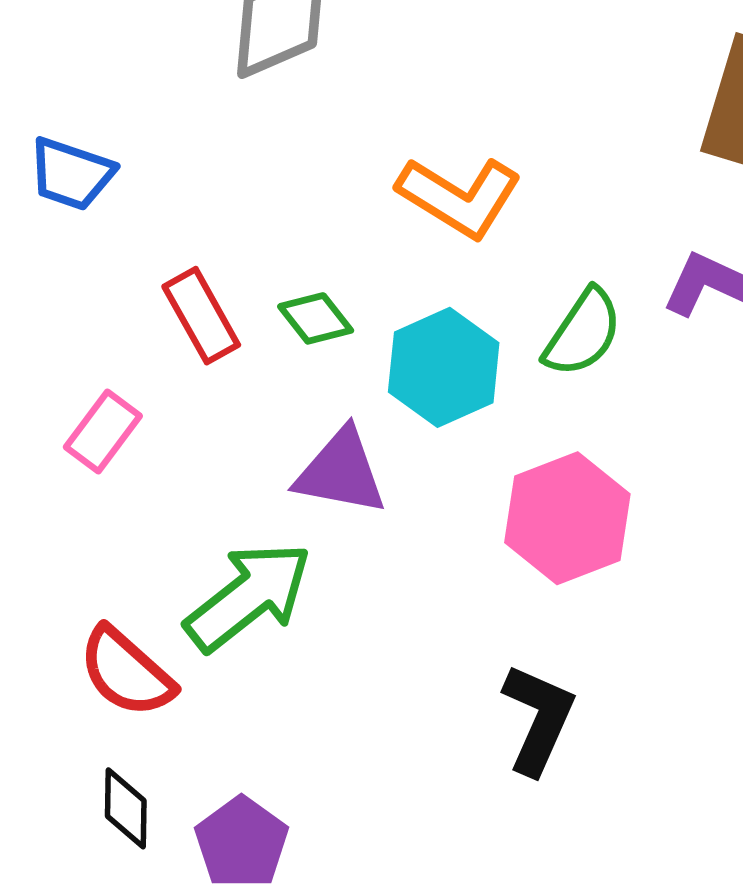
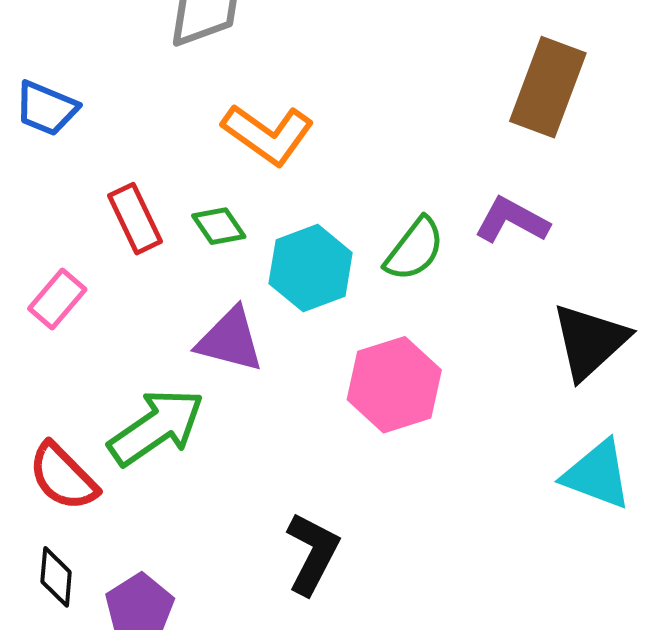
orange L-shape: (459, 197) -> (268, 134), moved
black L-shape: (538, 719) -> (312, 553), moved

